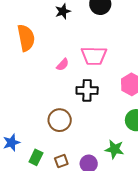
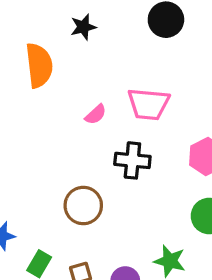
black star: (63, 11) -> (83, 27), moved

